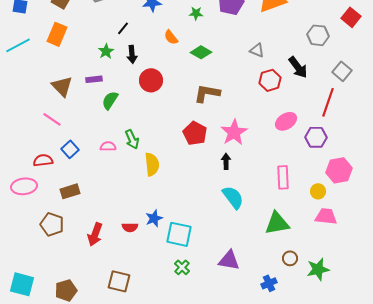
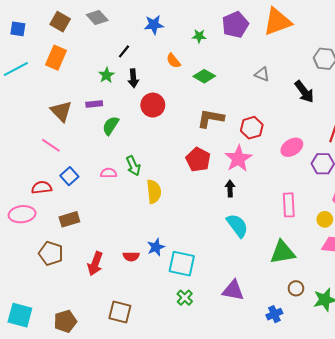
red hexagon: (270, 80) -> (252, 128), moved

